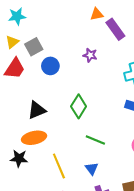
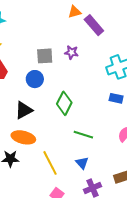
gray square: (34, 47) -> (45, 56), moved, turned 30
blue circle: (50, 66) -> (35, 79), moved
orange ellipse: (34, 138) -> (23, 137), turned 30

